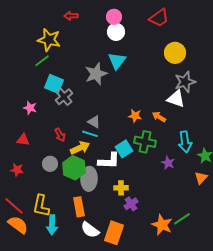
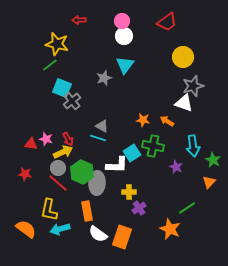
gray star: (96, 74) -> (104, 78), size x0.7
pink star: (30, 108) -> (46, 139), moved
yellow arrow: (80, 148) -> (63, 152), moved
red line: (14, 206) -> (58, 183), moved
green line: (182, 219) -> (187, 208), moved
cyan arrow: (52, 225) -> (60, 229), turned 72

